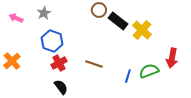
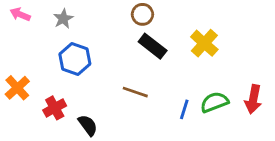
pink arrow: (16, 18) -> (20, 14), moved
black rectangle: (118, 21) -> (153, 46), moved
red arrow: (172, 58) -> (253, 99), moved
red cross: (59, 63) -> (55, 108), moved

